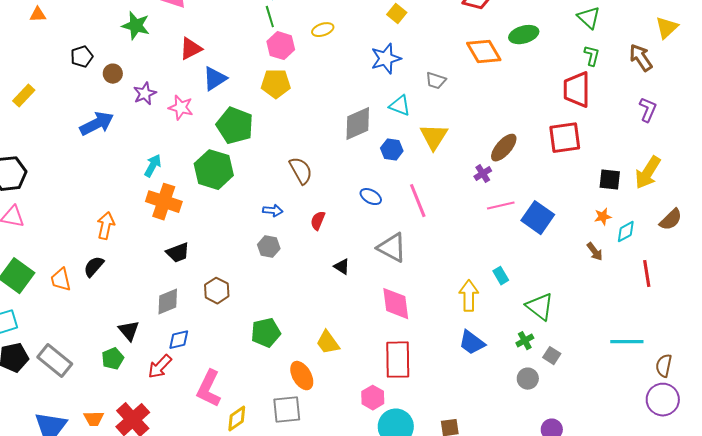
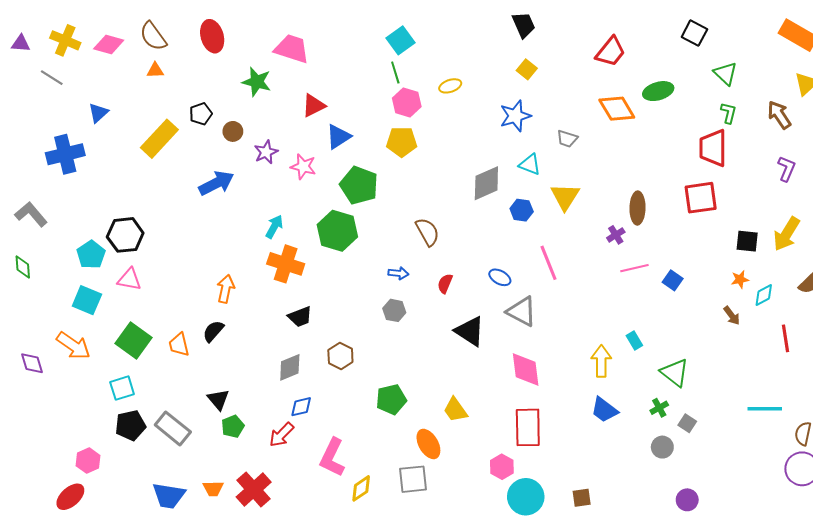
yellow rectangle: (24, 96) -> (159, 139), moved, size x1.6
brown ellipse: (504, 148) -> (638, 208), turned -40
blue ellipse: (371, 197) -> (500, 277), moved
blue square: (538, 218) -> (673, 280), size x0.6
black triangle: (342, 267) -> (470, 331), size x1.8
black triangle: (129, 331) -> (218, 399), moved

